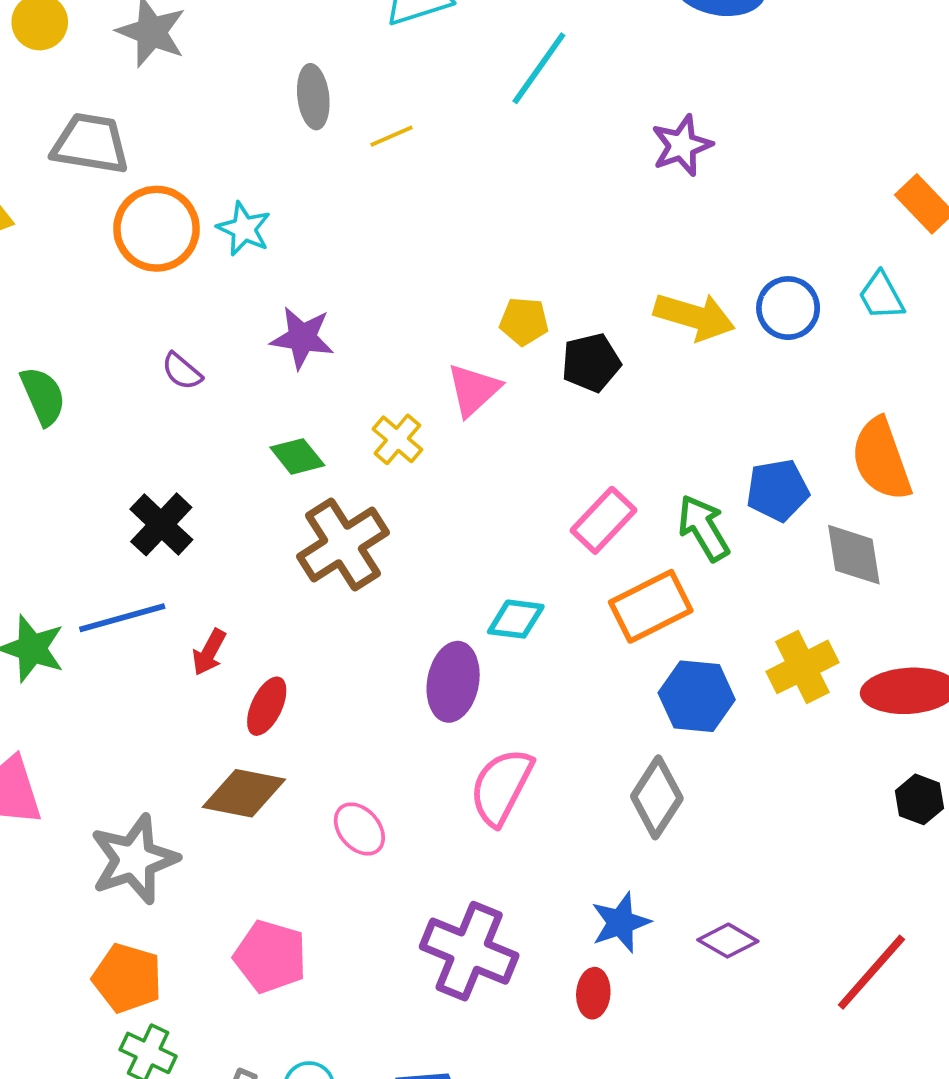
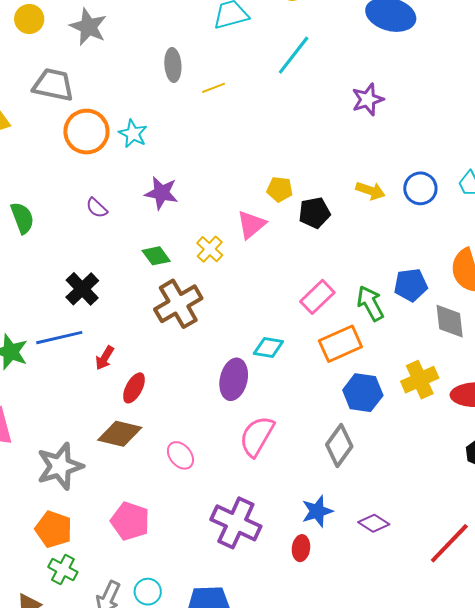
yellow arrow: (694, 317) -> (370, 191), size x0.7

